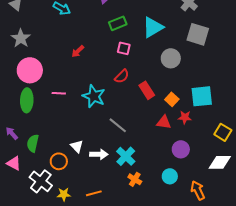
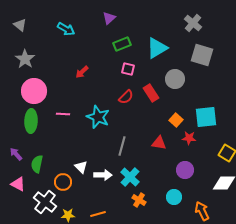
red rectangle: (147, 90) -> (151, 93), moved
red triangle: (164, 122) -> (159, 143), moved
gray line: (118, 125) -> (122, 146), turned 66

